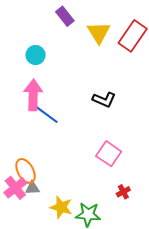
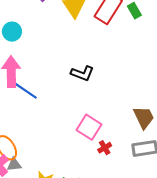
red cross: (123, 192) -> (105, 148), moved

